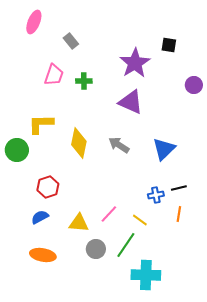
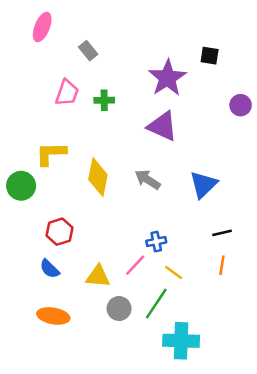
blue cross: (156, 195) -> (156, 242), moved
blue semicircle: (40, 217) -> (50, 269), turned -108

